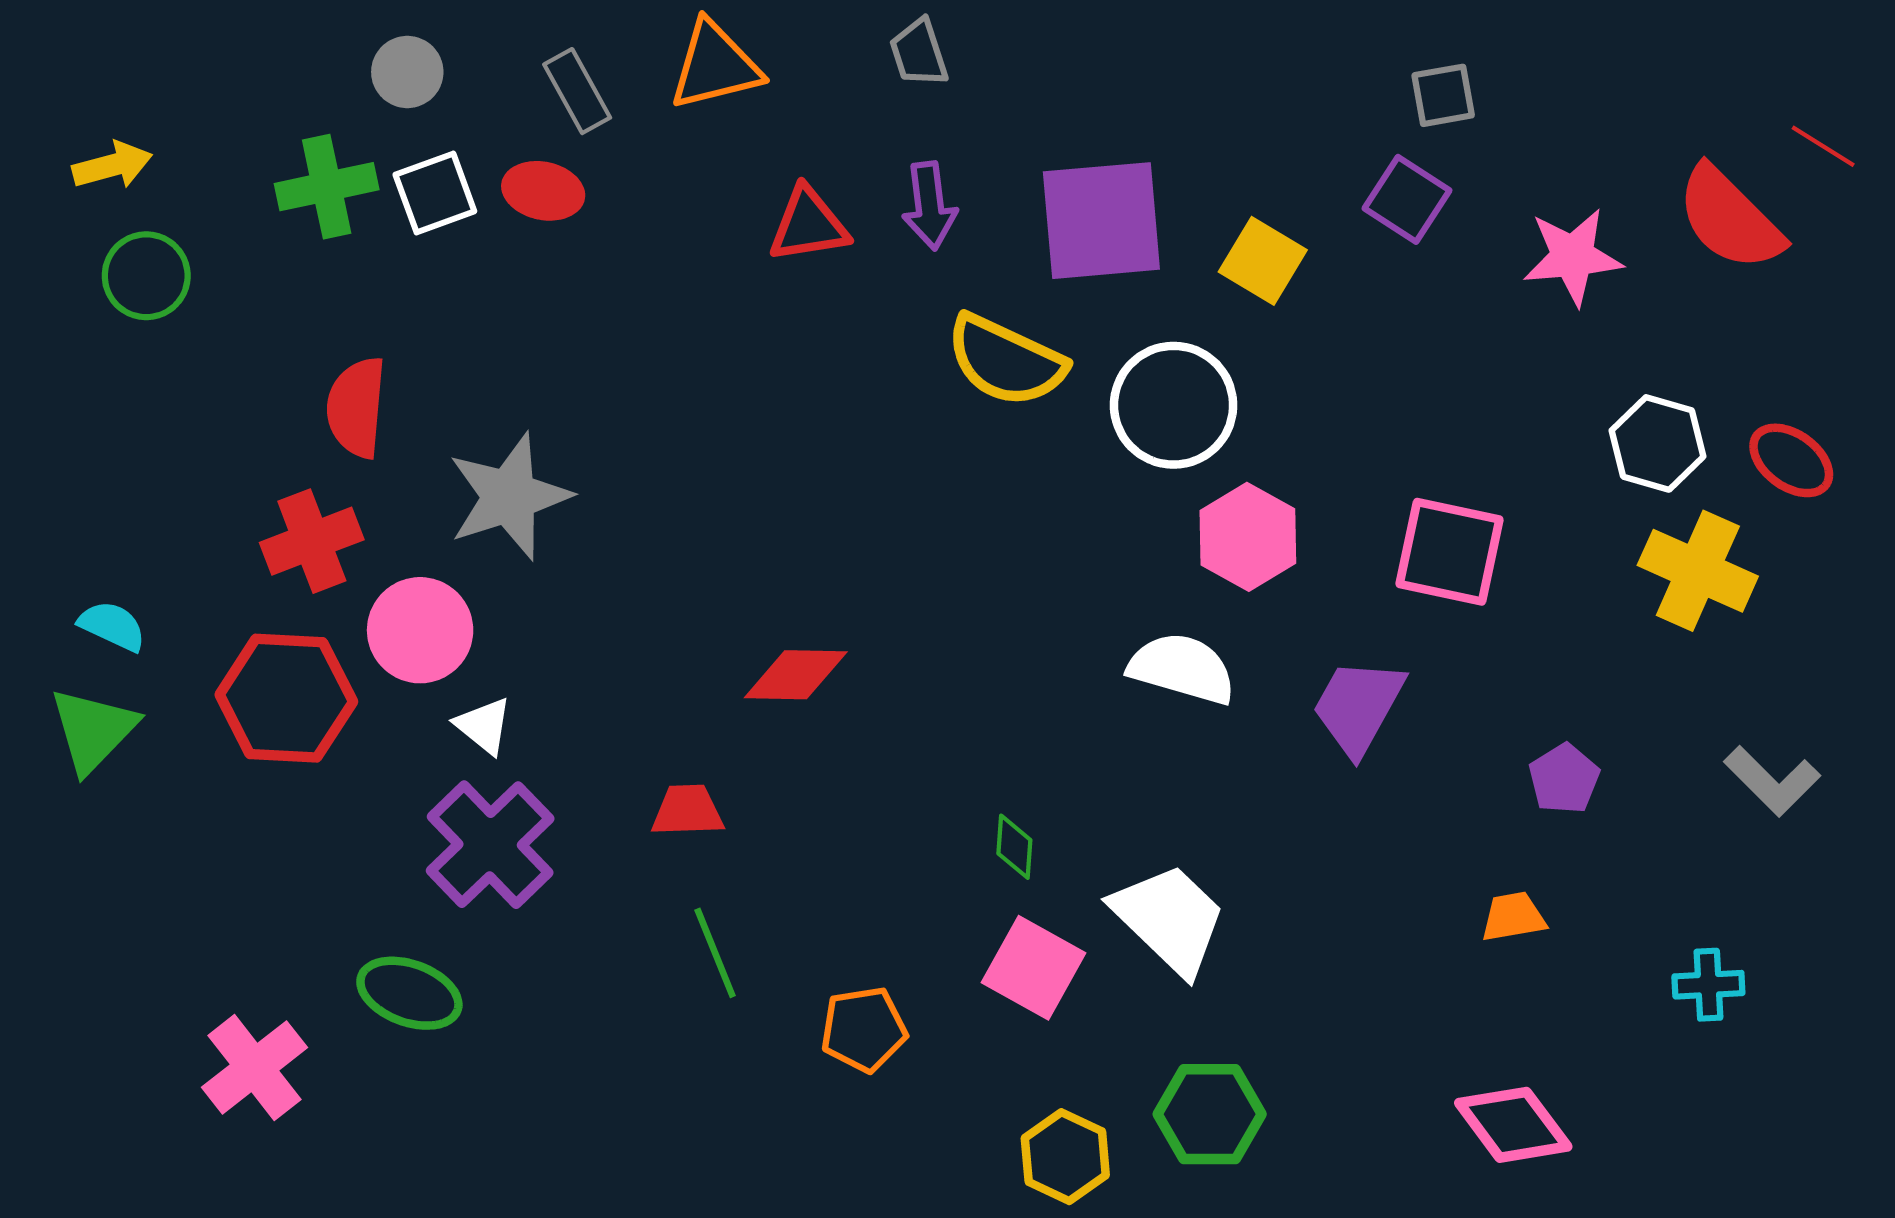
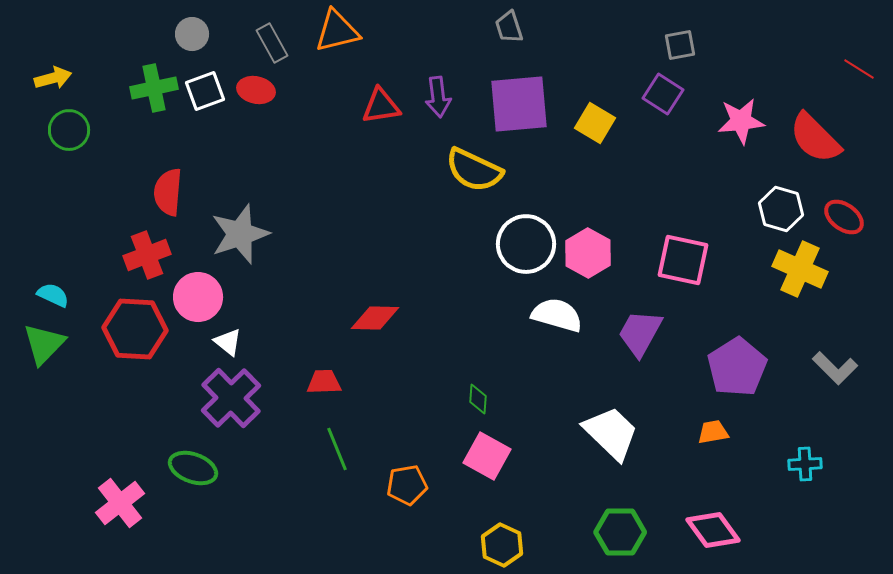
gray trapezoid: (919, 53) -> (509, 27), moved
red semicircle: (1730, 218) -> (815, 138), moved
white circle: (1174, 405) -> (526, 244), moved
purple pentagon: (1564, 779) -> (737, 367), size x1.8
white trapezoid: (1169, 919) -> (611, 433), moved
green hexagon: (1210, 1114) -> (620, 532), moved

